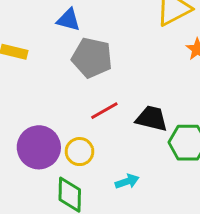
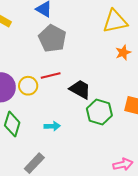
yellow circle: (80, 152) -> (28, 86), moved

